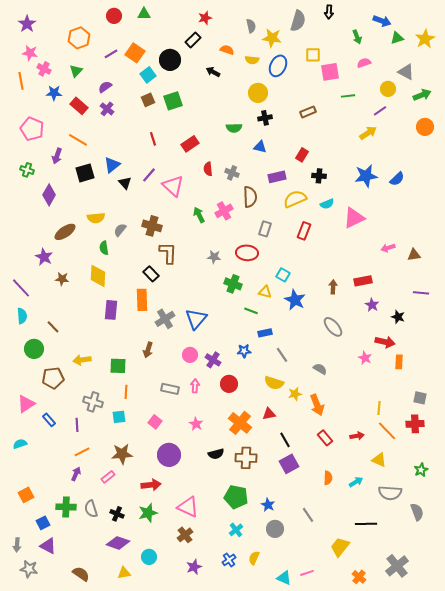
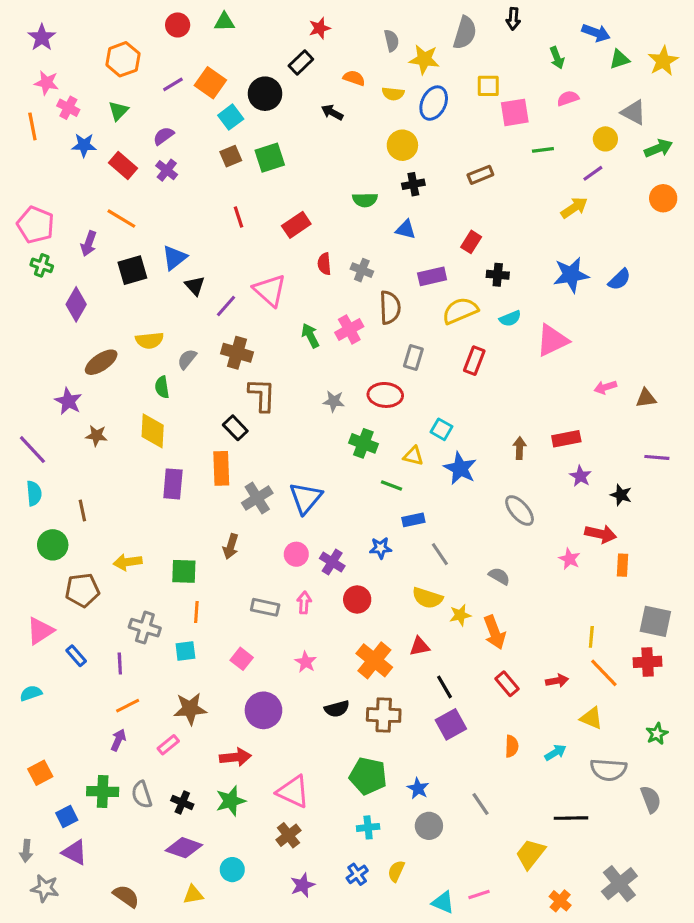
pink pentagon: (32, 129) -> (36, 225), moved
purple line: (149, 175) -> (226, 306), moved
brown line: (53, 327) -> (82, 511), turned 32
gray square: (420, 398) -> (655, 621), size x1.5
cyan cross: (236, 530) -> (368, 827), turned 32

